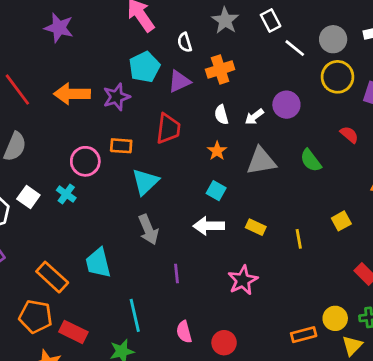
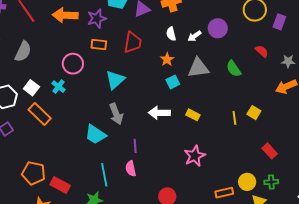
orange rectangle: (121, 146) -> (99, 44), moved
cyan square: (216, 191) -> (173, 82), moved, turned 32
yellow square: (341, 221) -> (254, 113), turned -32
yellow line: (299, 239) -> (234, 118), moved
cyan trapezoid: (98, 263) -> (95, 134), moved, turned -45
orange rectangle: (52, 277) -> (40, 114), moved
pink star: (243, 280) -> (195, 156), moved
pink semicircle: (184, 332) -> (131, 169), moved

